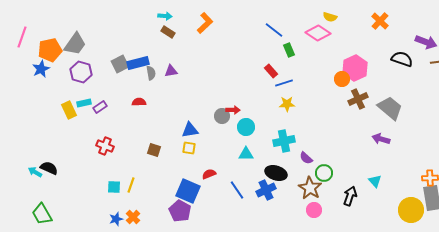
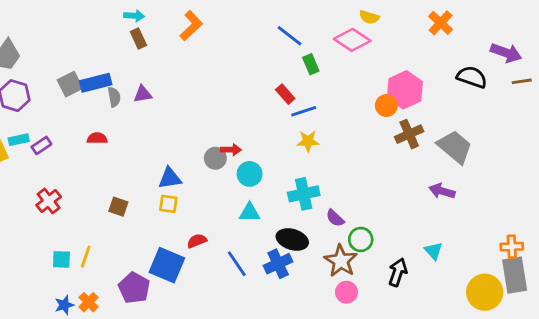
brown rectangle: (168, 32) -> (138, 39), turned 32
red cross: (105, 146) -> (49, 201), turned 30
purple pentagon: (180, 211) -> (134, 288), moved

